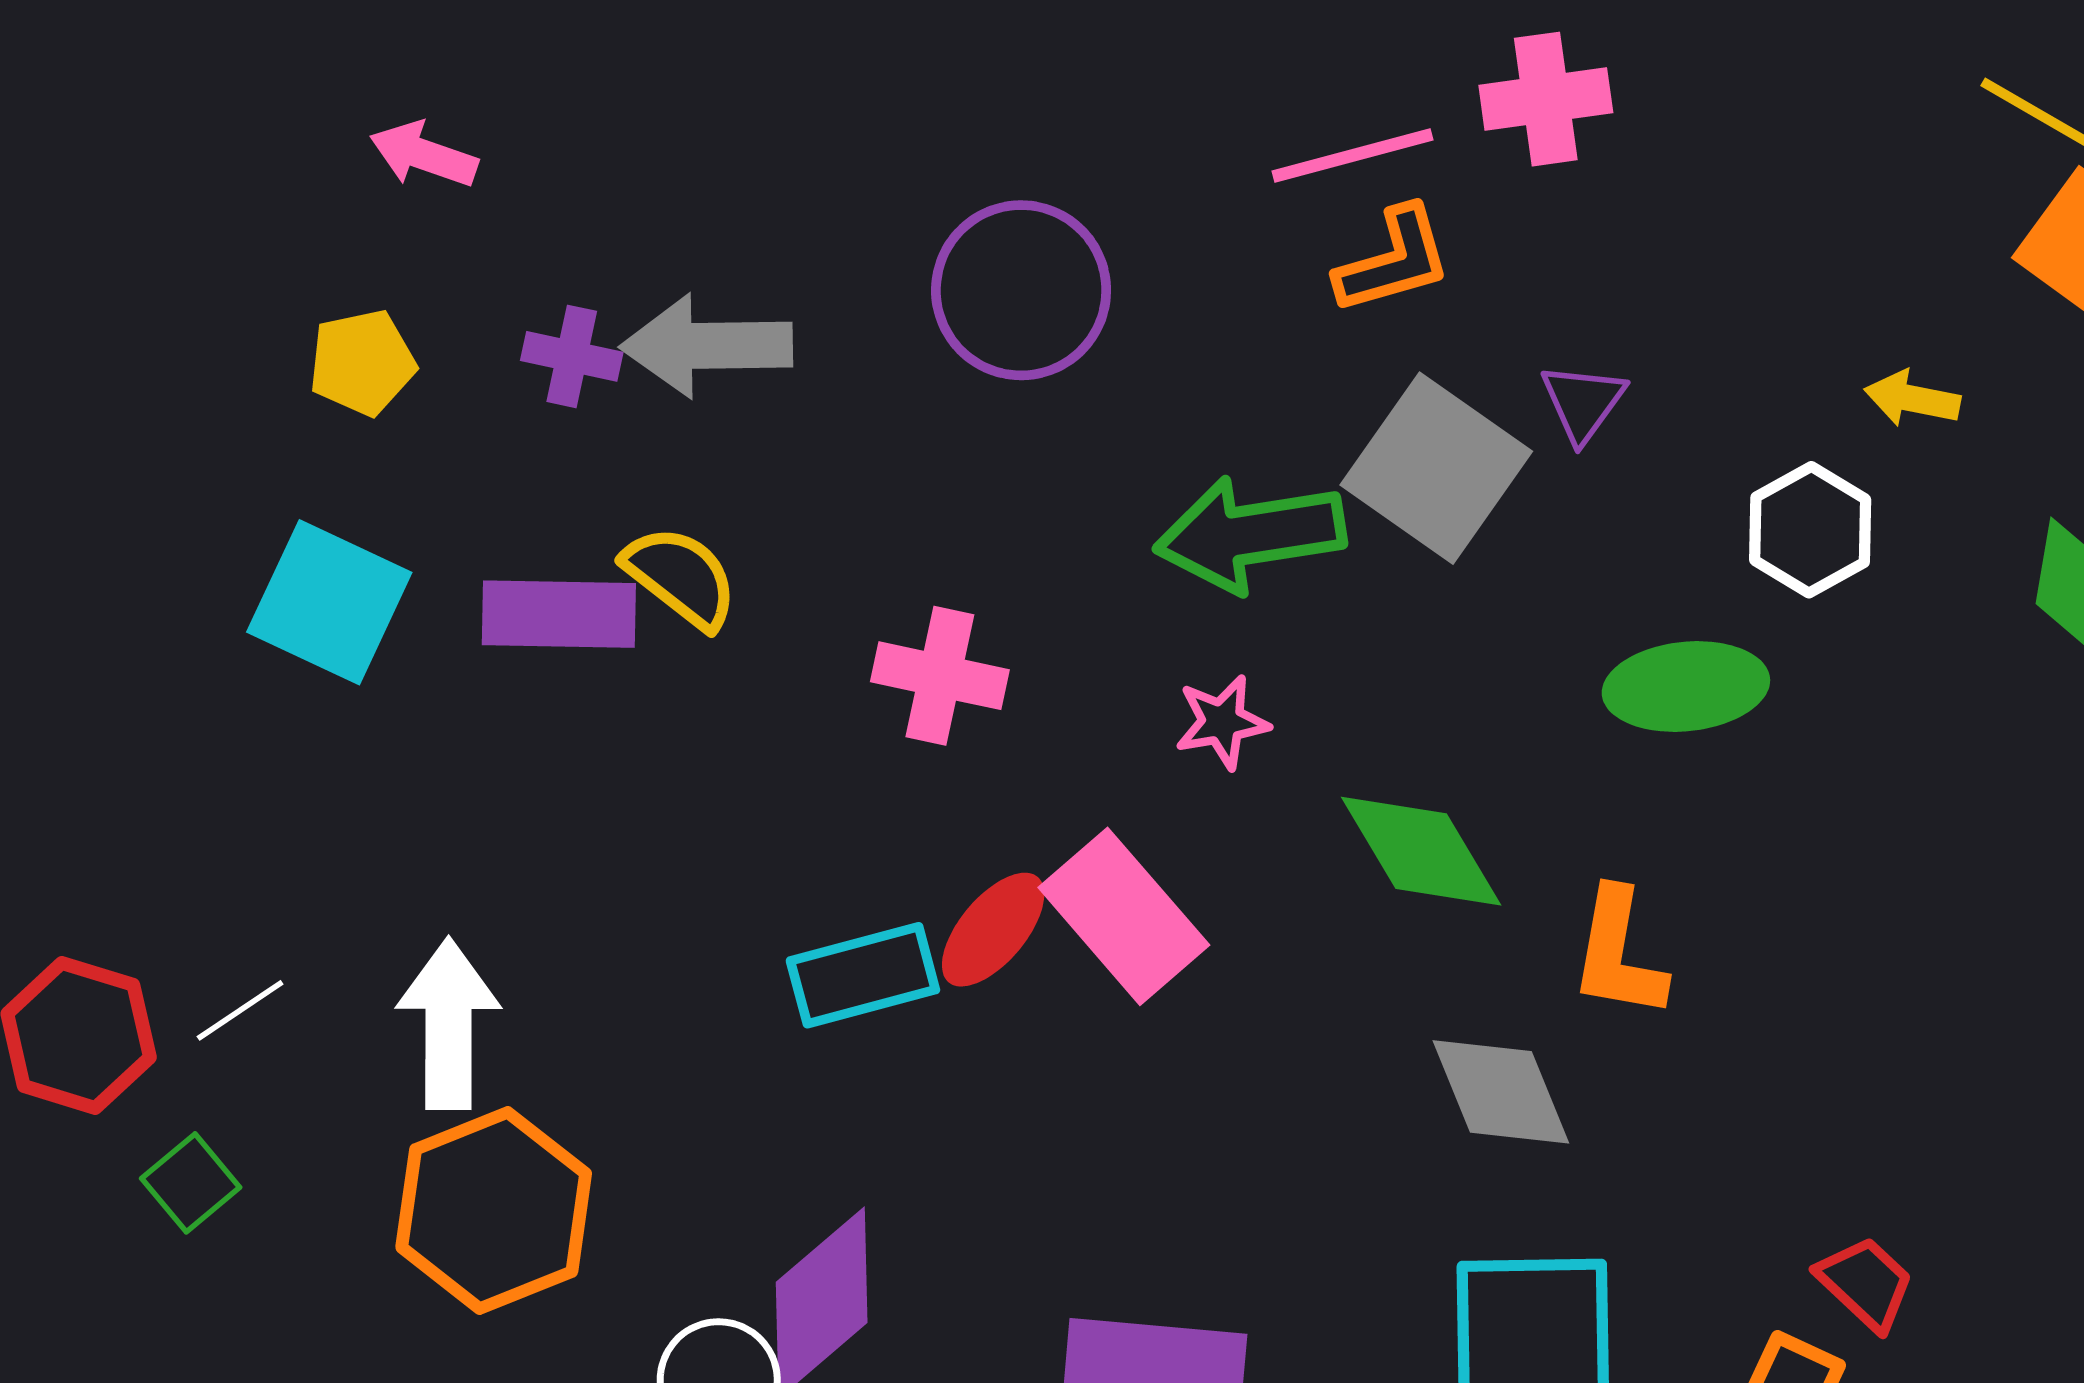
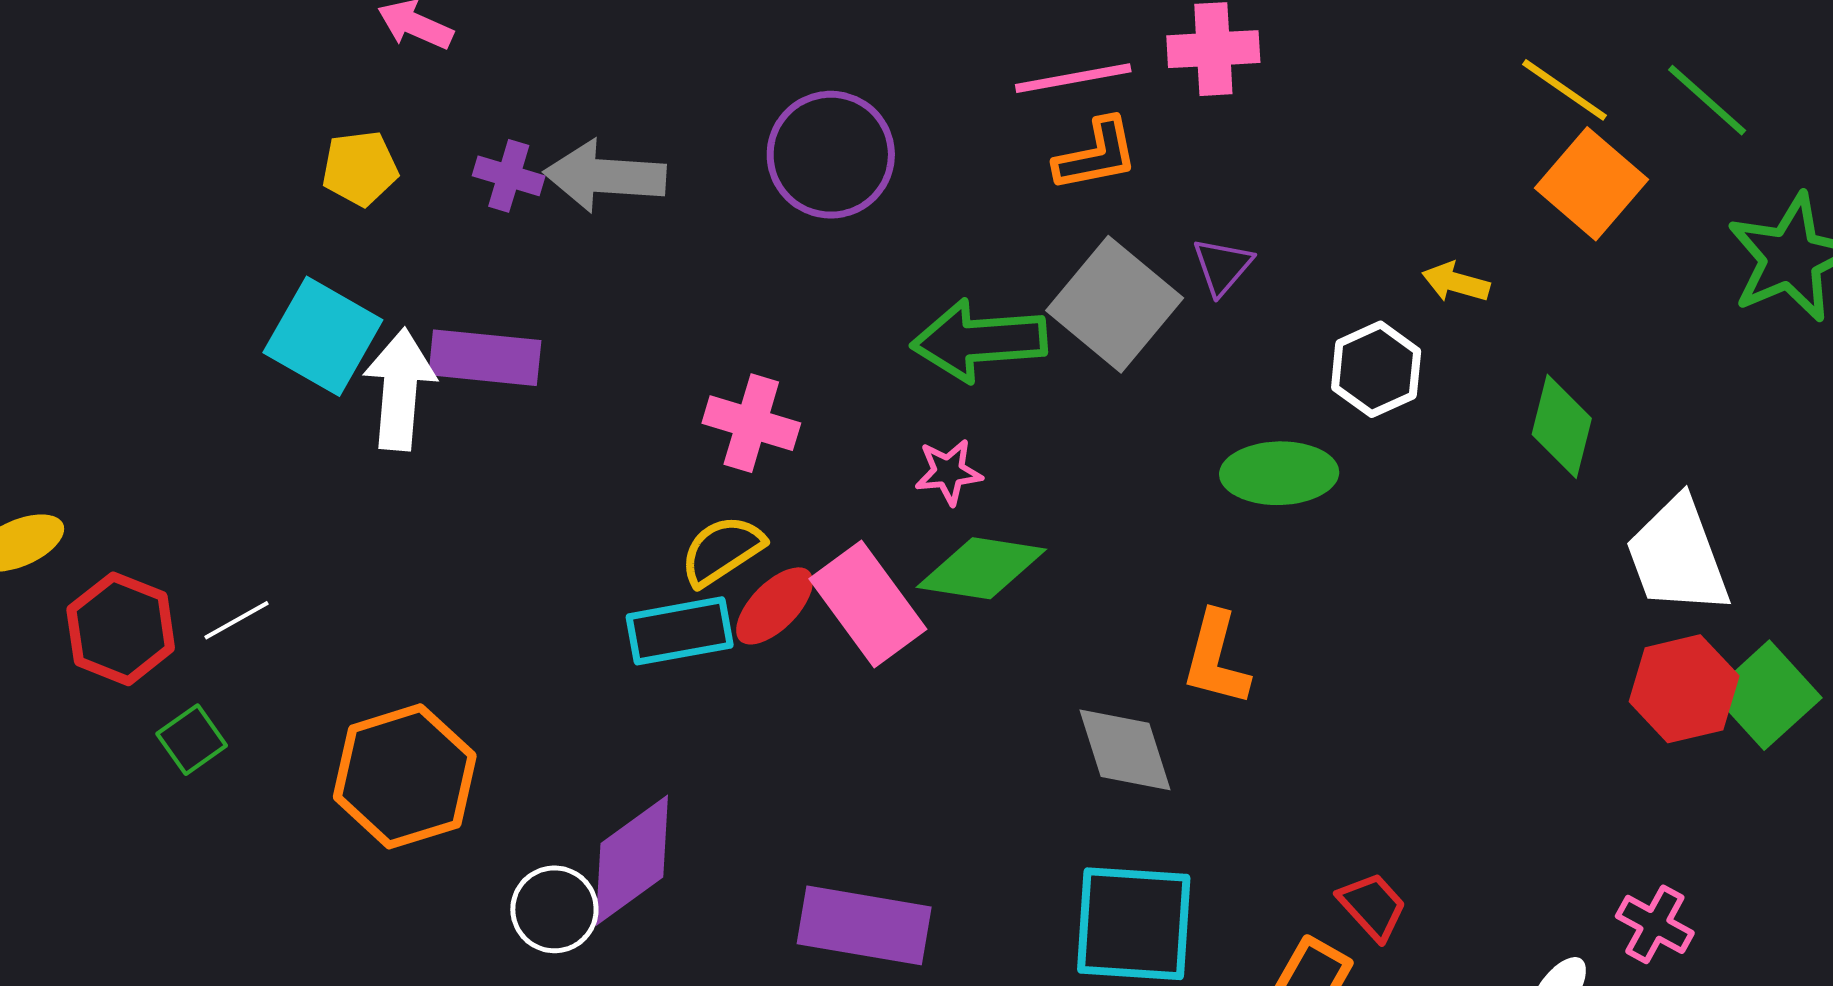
yellow semicircle: (681, 577) -> (722, 550), moved, turned -76
green diamond: (1421, 851) -> (981, 568), moved, turned -55
white arrow: (449, 1024) -> (400, 389), moved

